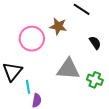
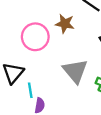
gray triangle: (68, 69) -> (75, 71), turned 45

